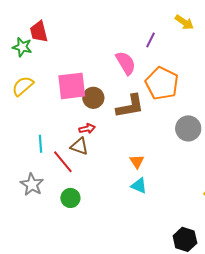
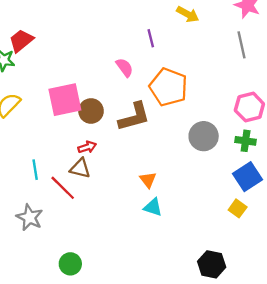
red trapezoid: (39, 32) -> (21, 41), turned 70
purple line: (151, 40) -> (151, 38), turned -35
pink semicircle: (126, 63) -> (125, 67), size x0.7
green circle: (70, 198) -> (70, 264), moved

